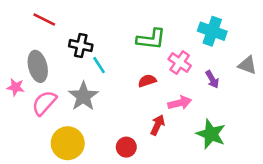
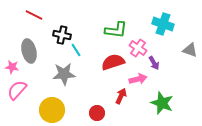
purple arrow: (212, 79) -> (154, 63), moved
red semicircle: (147, 81) -> (113, 62), size x1.6
gray star: (83, 96) -> (64, 74), turned 30
pink semicircle: (44, 103) -> (17, 90), moved

